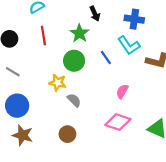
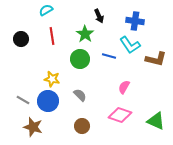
blue line: (106, 57) -> (109, 56), turned -40
gray line: (13, 72) -> (23, 100), moved
yellow star: (58, 83) -> (52, 79), moved
blue circle: (17, 106) -> (48, 101), moved
brown circle: (67, 134) -> (82, 126), moved

